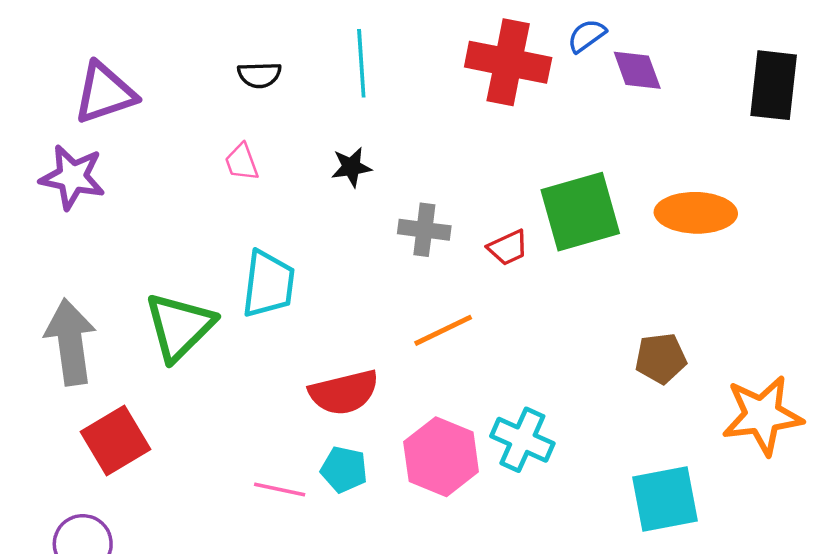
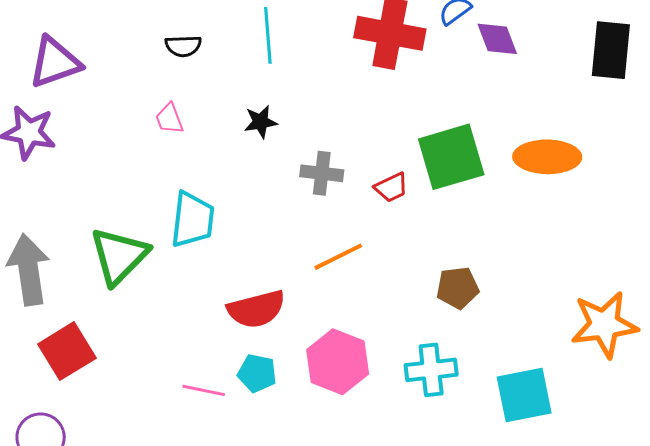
brown pentagon: (661, 358) -> (458, 288), moved
cyan cross: (522, 440) -> (431, 370), moved, turned -30

